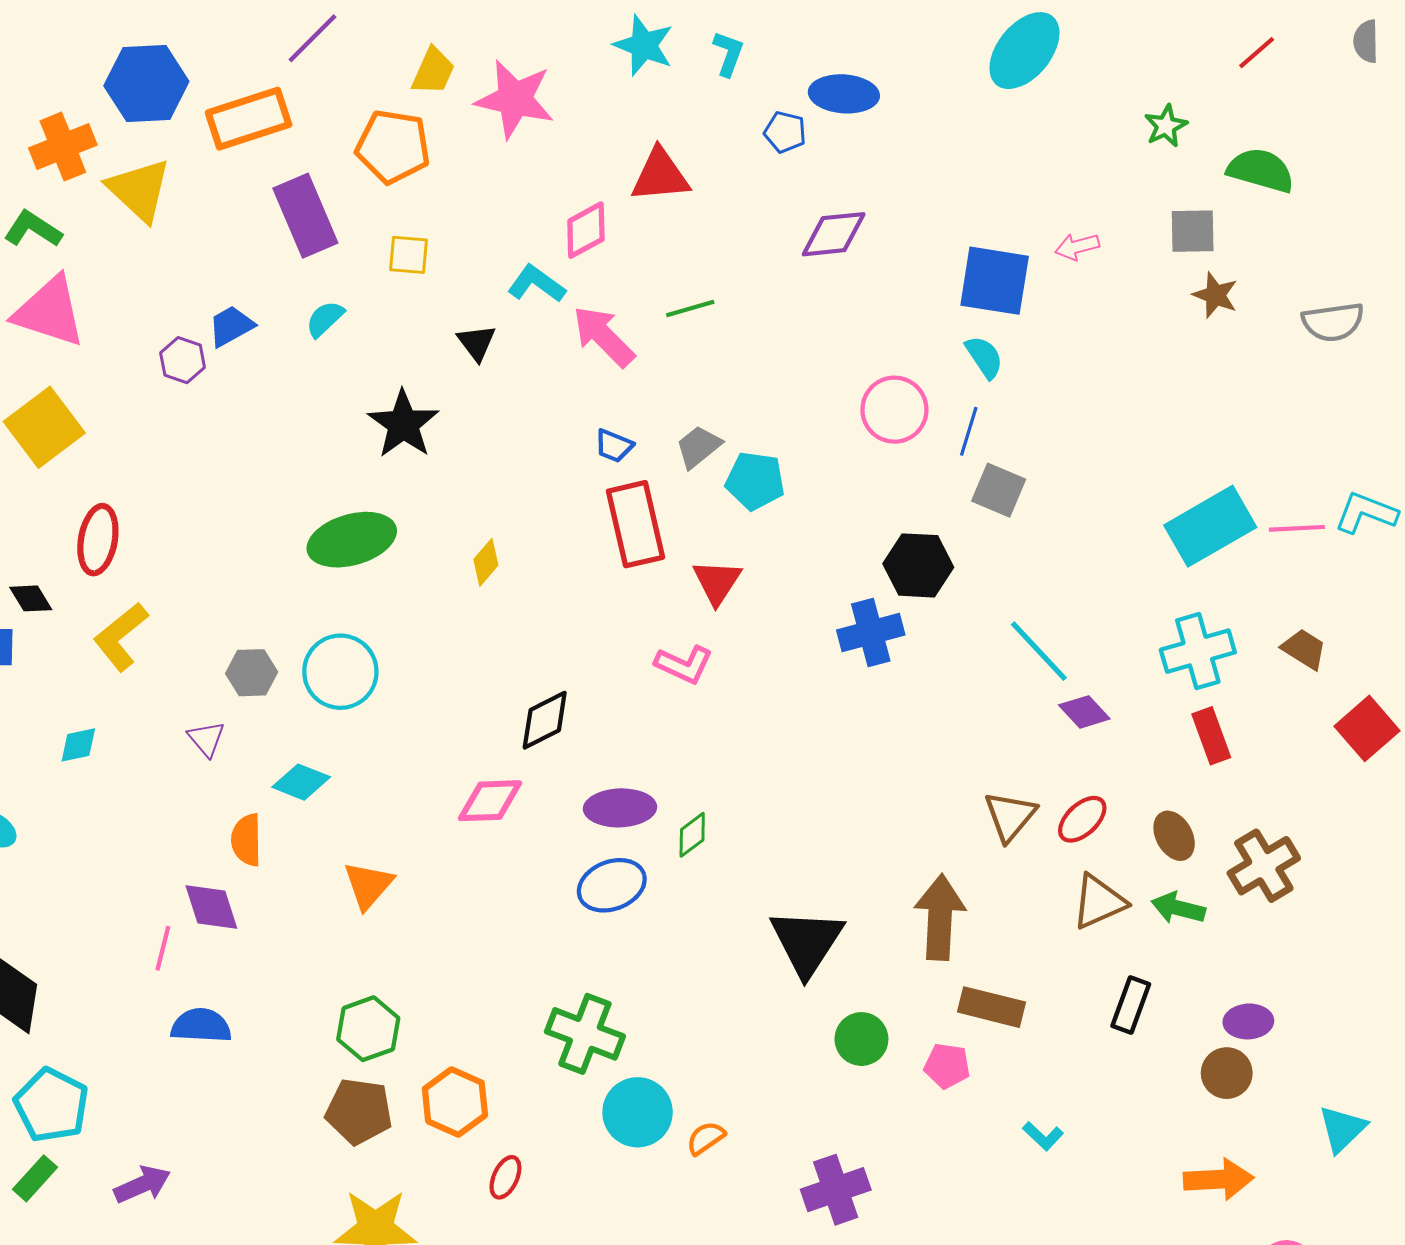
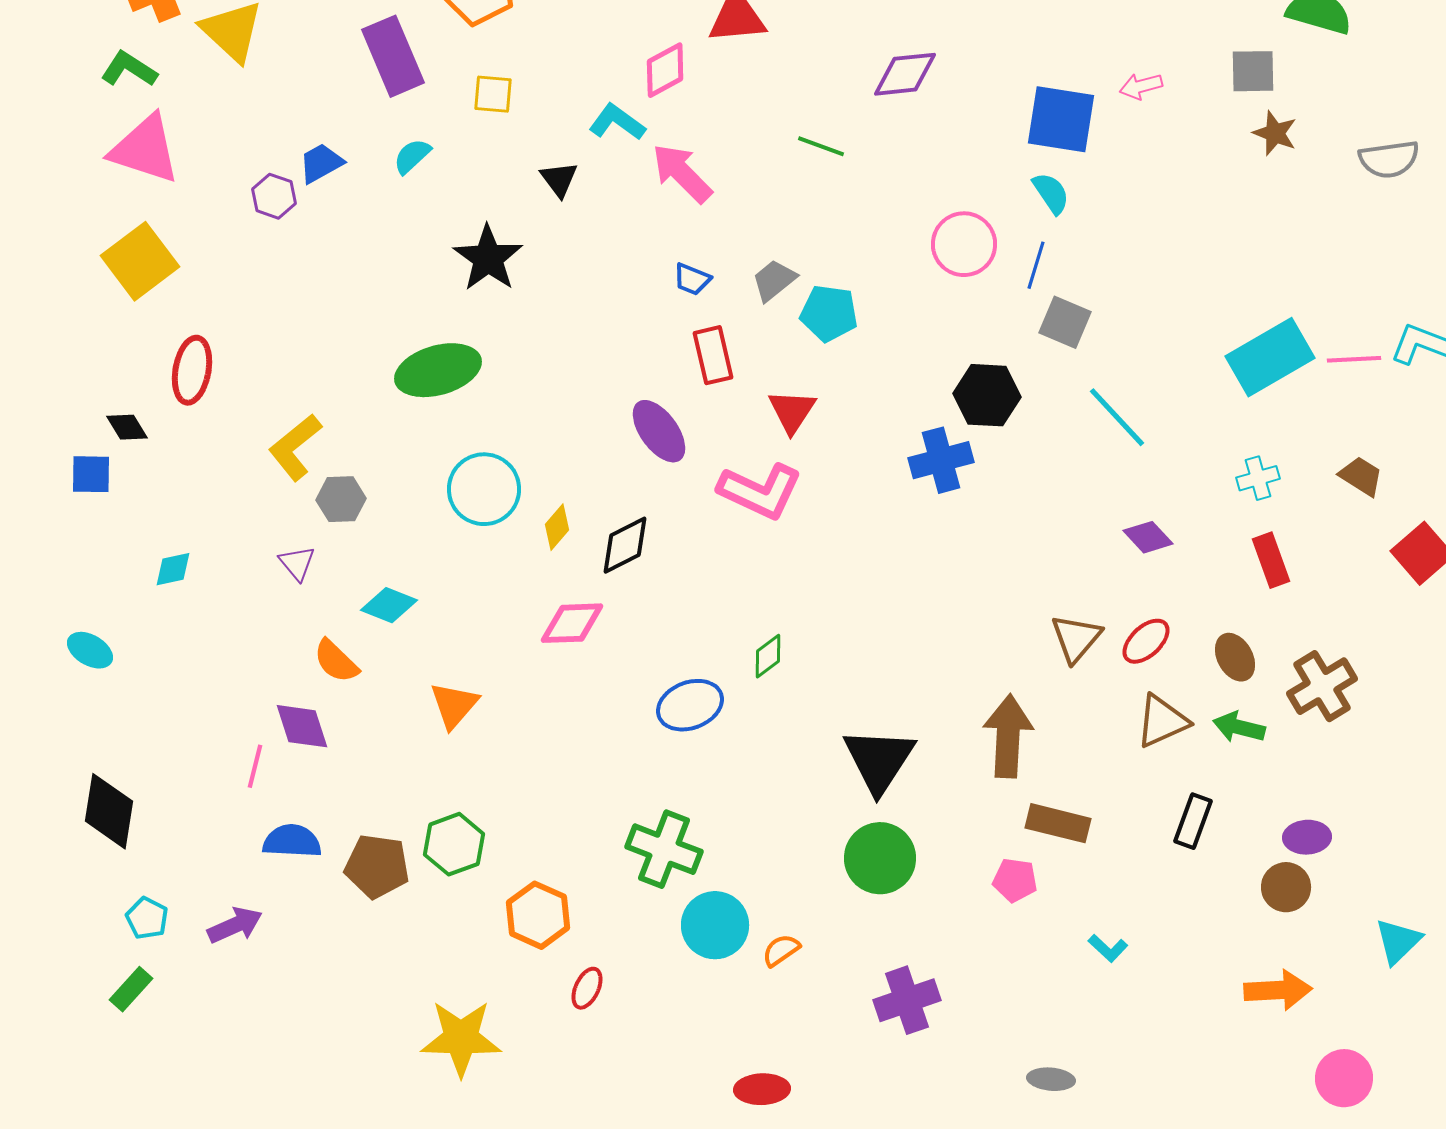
green line: (690, 309) -> (821, 146), moved, turned 36
red rectangle: (635, 524) -> (713, 355), size x0.7
yellow diamond: (486, 562) -> (557, 527), moved
yellow L-shape: (121, 637) -> (295, 447), moved
cyan line: (1039, 651) -> (1117, 417), moved
cyan cross: (1198, 651) -> (1258, 478), size x0.6
pink L-shape: (684, 664) -> (760, 491), size x1.5
cyan circle: (340, 672) -> (484, 489), moved
purple ellipse: (620, 808) -> (659, 431), moved, turned 56
orange semicircle: (246, 840) -> (336, 661), turned -45
green circle: (861, 1039) -> (880, 858), moved, size x1.4
cyan pentagon: (51, 1105) -> (147, 918), size x0.6
brown pentagon: (359, 1111) -> (377, 866), moved
purple arrow: (142, 1185) -> (235, 925), moved

